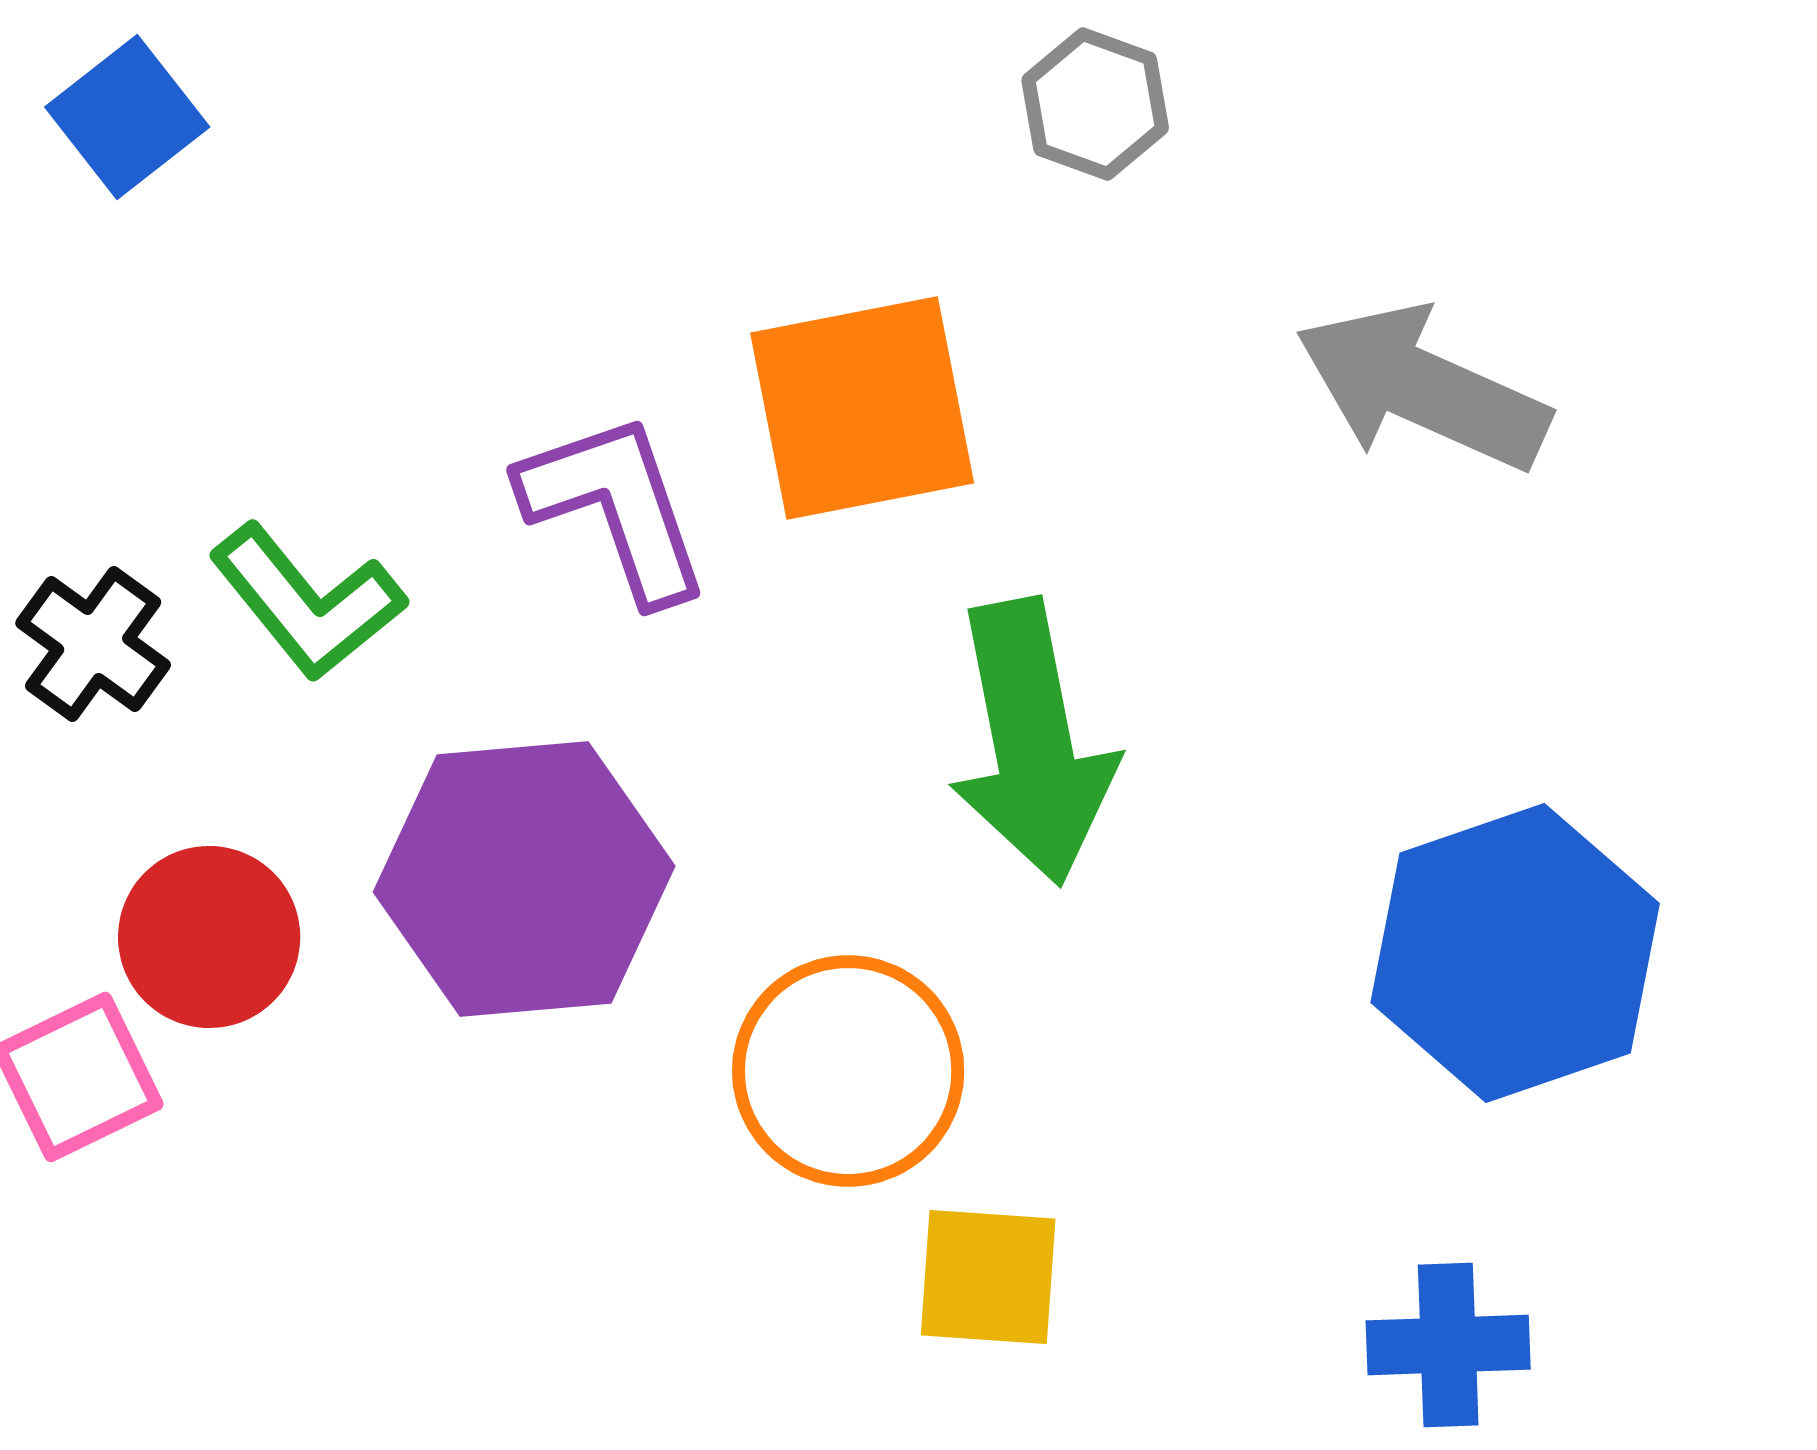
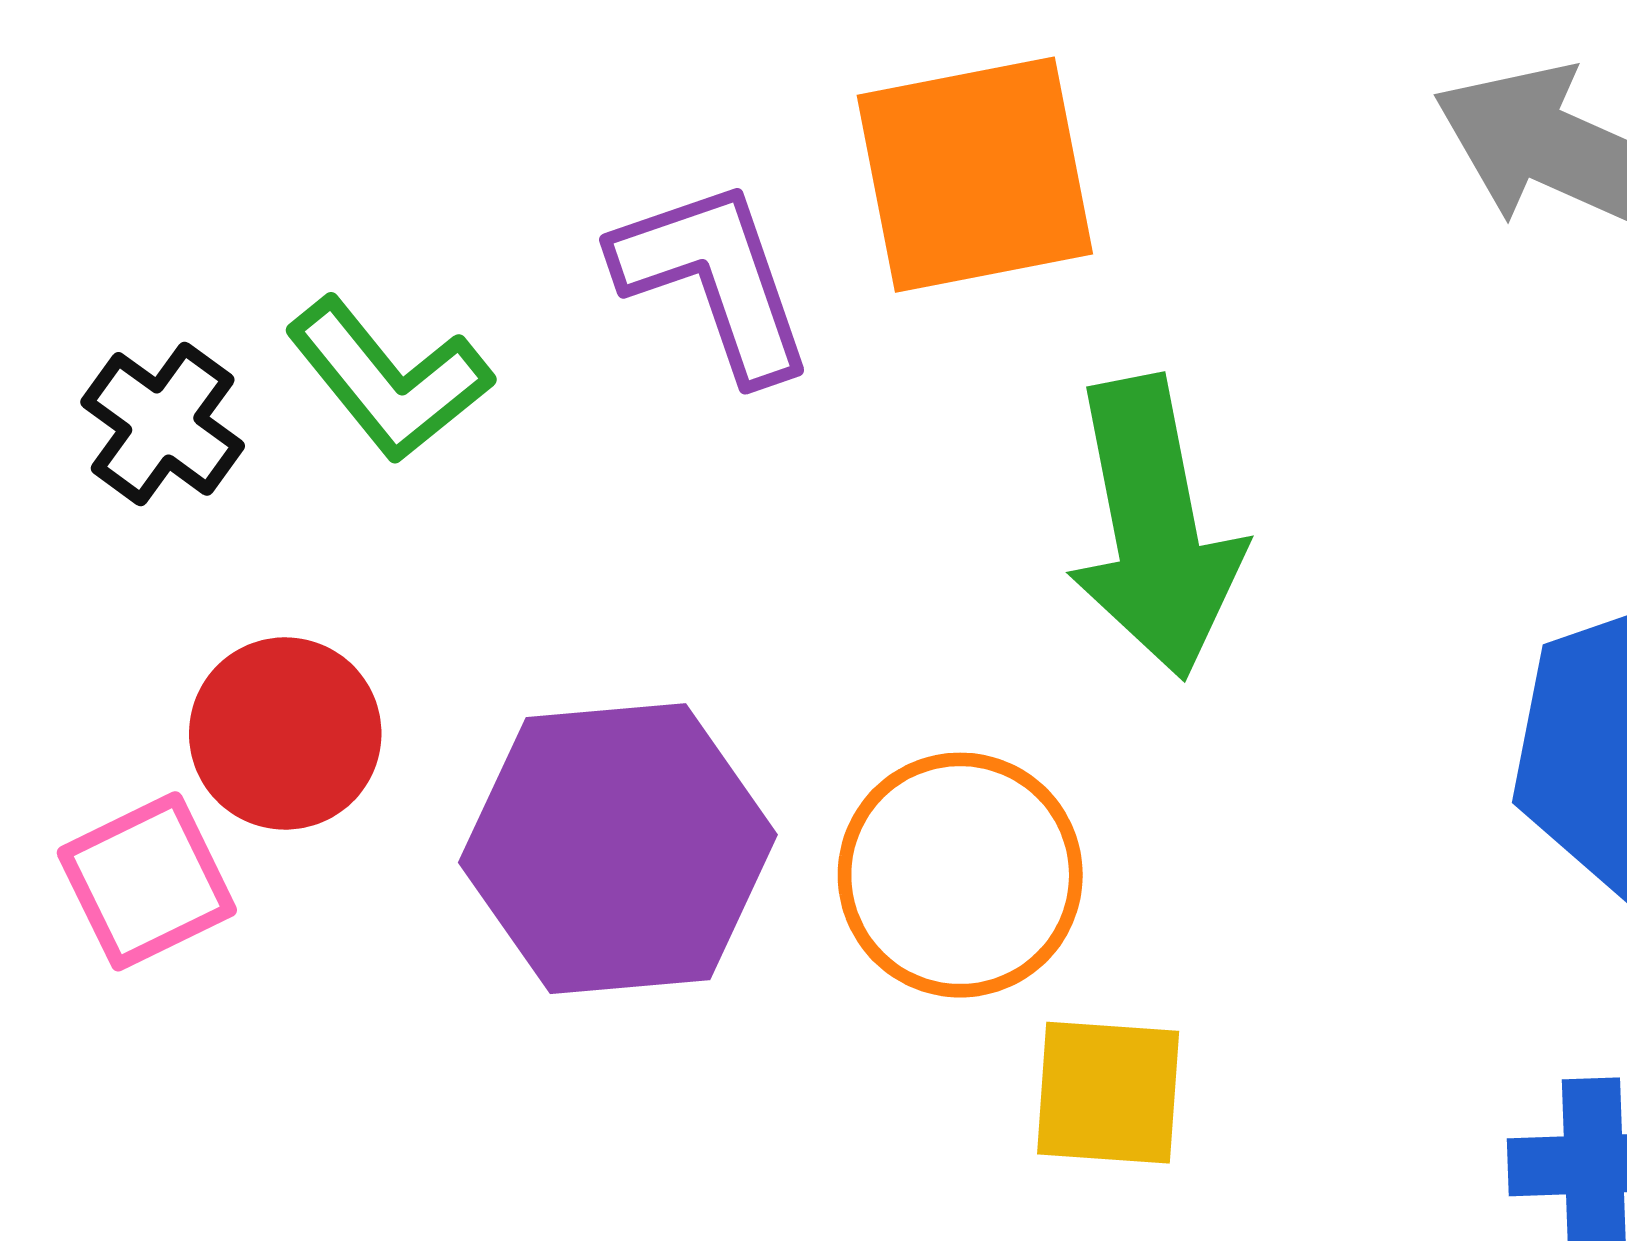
purple hexagon: (524, 879) -> (618, 849), moved

